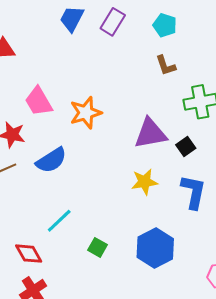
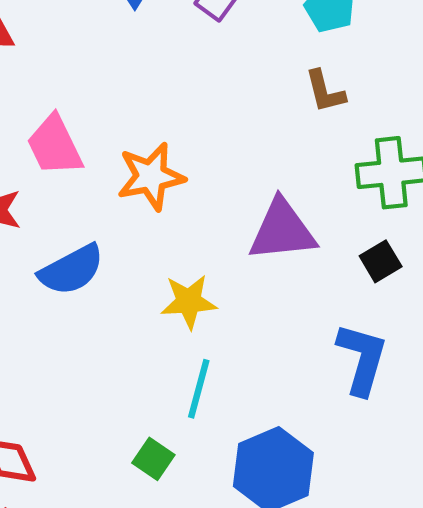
black square: (186, 146) -> (381, 261), moved
yellow star: (144, 182) -> (189, 302), moved
cyan line: (59, 221) -> (199, 389), moved, turned -36

